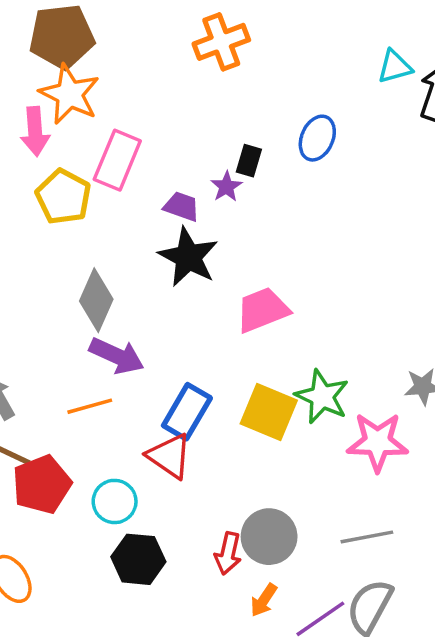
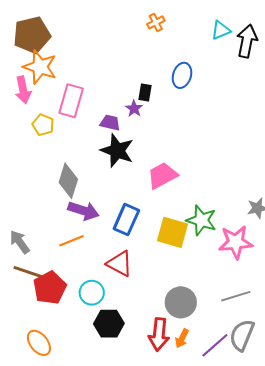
orange cross: (221, 42) -> (156, 22), moved, size x0.6
yellow pentagon: (63, 197) -> (43, 125), size x0.7
blue rectangle: (187, 412) -> (126, 220), moved
red arrow: (228, 553) -> (159, 334), moved, size x1.4

